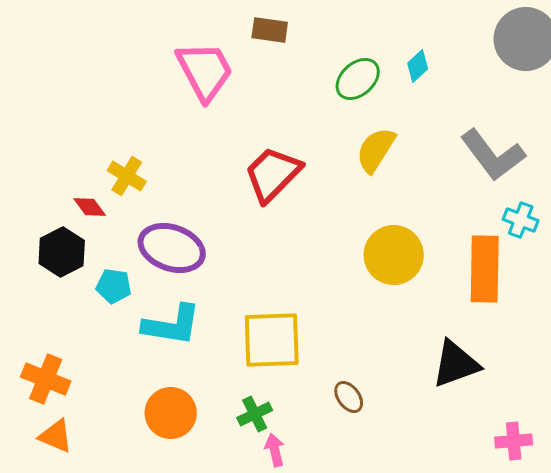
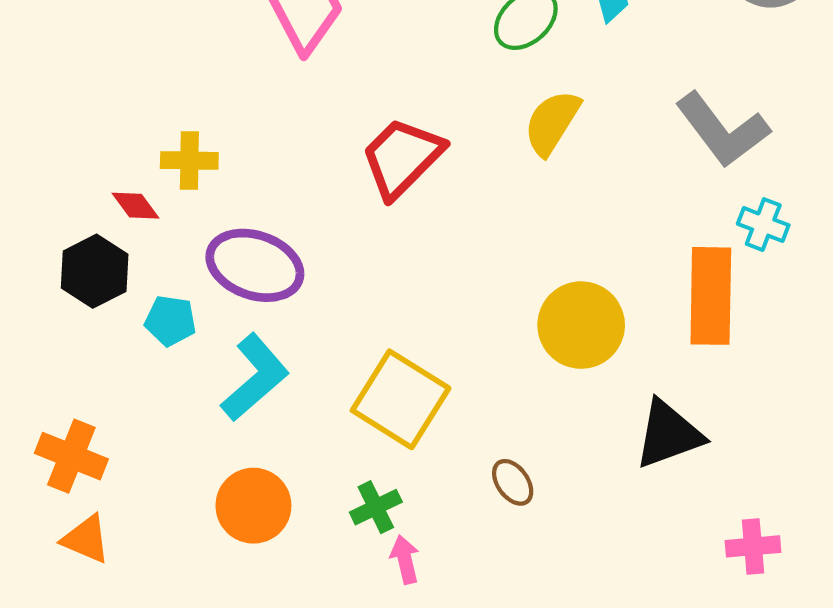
yellow cross: (127, 176) -> (189, 160), turned -30
yellow circle: (394, 255) -> (581, 325), moved
cyan L-shape: (172, 325) -> (255, 377), turned -50
yellow square: (272, 340) -> (401, 399), turned 34

